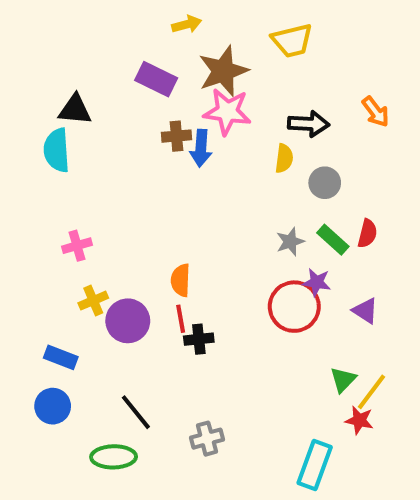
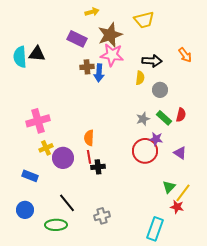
cyan semicircle: (57, 150) -> (20, 57), moved
pink cross: (77, 246) -> (38, 121), size x1.6
blue circle: (53, 406) -> (25, 210), moved

